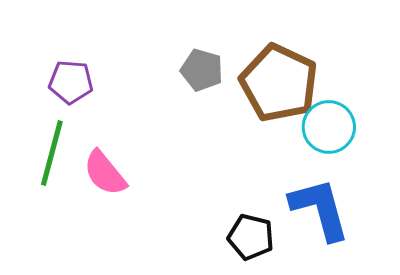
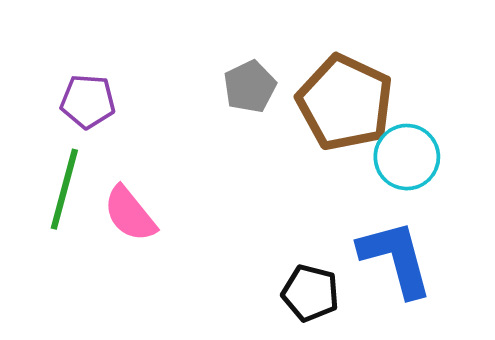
gray pentagon: (202, 70) -> (250, 87), turned 30

